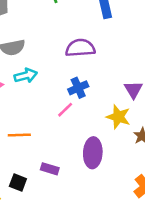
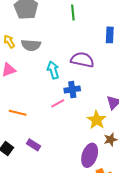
cyan arrow: (26, 76) -> (53, 70), moved, turned -108
purple ellipse: (93, 153) -> (90, 155), moved

